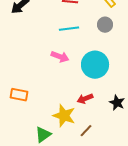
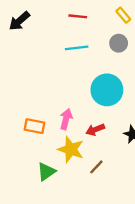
pink arrow: (60, 57) -> (66, 119), moved, turned -96
orange rectangle: (19, 95) -> (35, 126), moved

